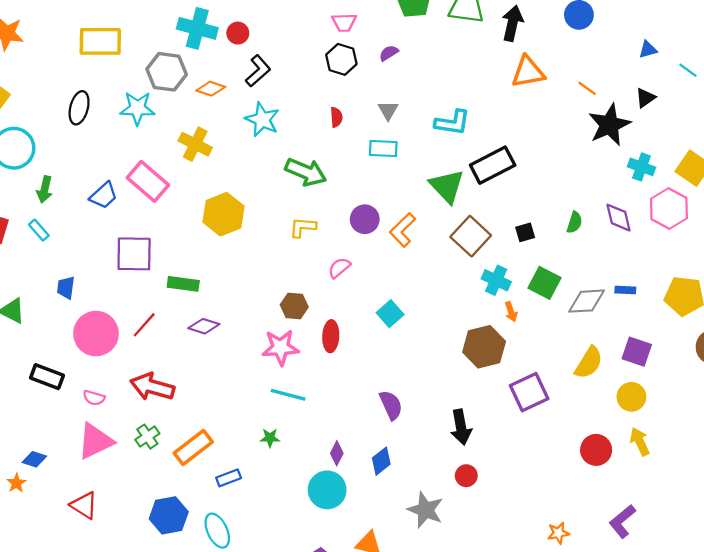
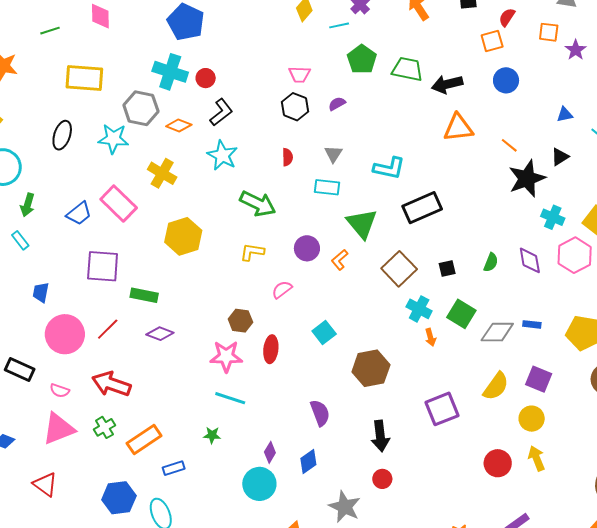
black arrow: (512, 23) -> (447, 84), turned -120
green triangle: (447, 186) -> (362, 224), moved
orange L-shape: (403, 230) -> (340, 260), size x0.7
brown hexagon: (484, 347) -> (371, 368), moved

